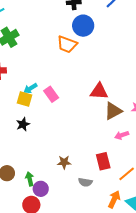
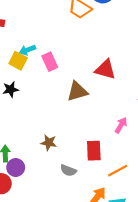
brown triangle: (113, 111) -> (77, 91), moved
pink arrow: (122, 135) -> (121, 125), turned 128

